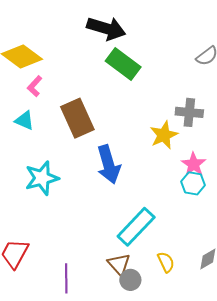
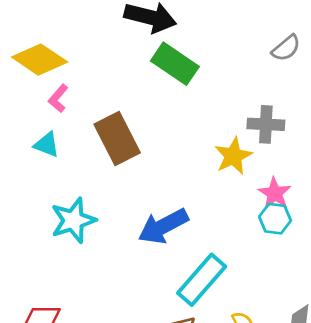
blue arrow: (109, 164) -> (163, 226), moved, turned 81

